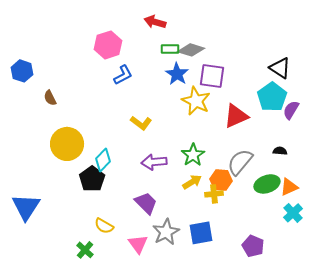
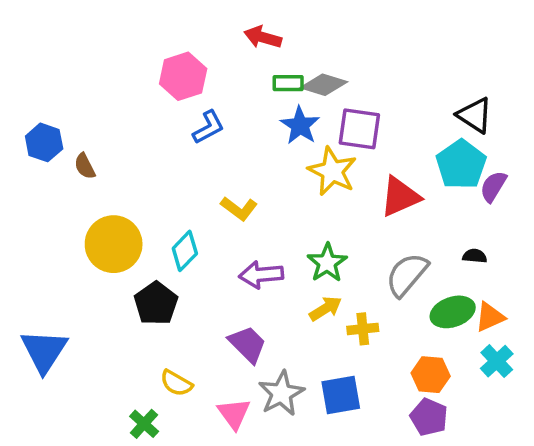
blue hexagon: (22, 71) -> (44, 142), moved
cyan diamond: (103, 160) -> (185, 251), moved
orange hexagon: (221, 180) -> (431, 375), moved

